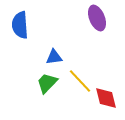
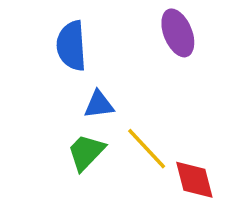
blue semicircle: (20, 25) -> (71, 46), moved

